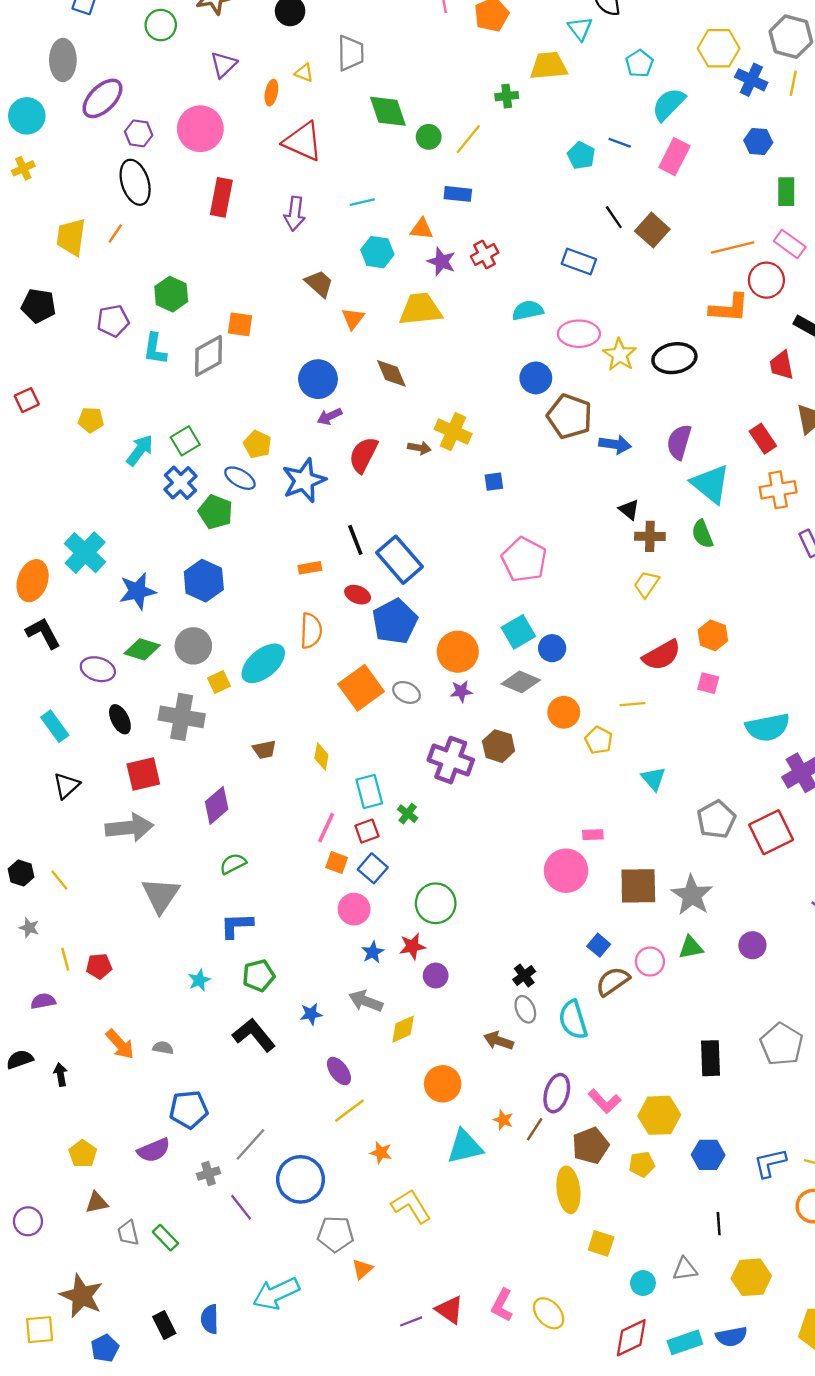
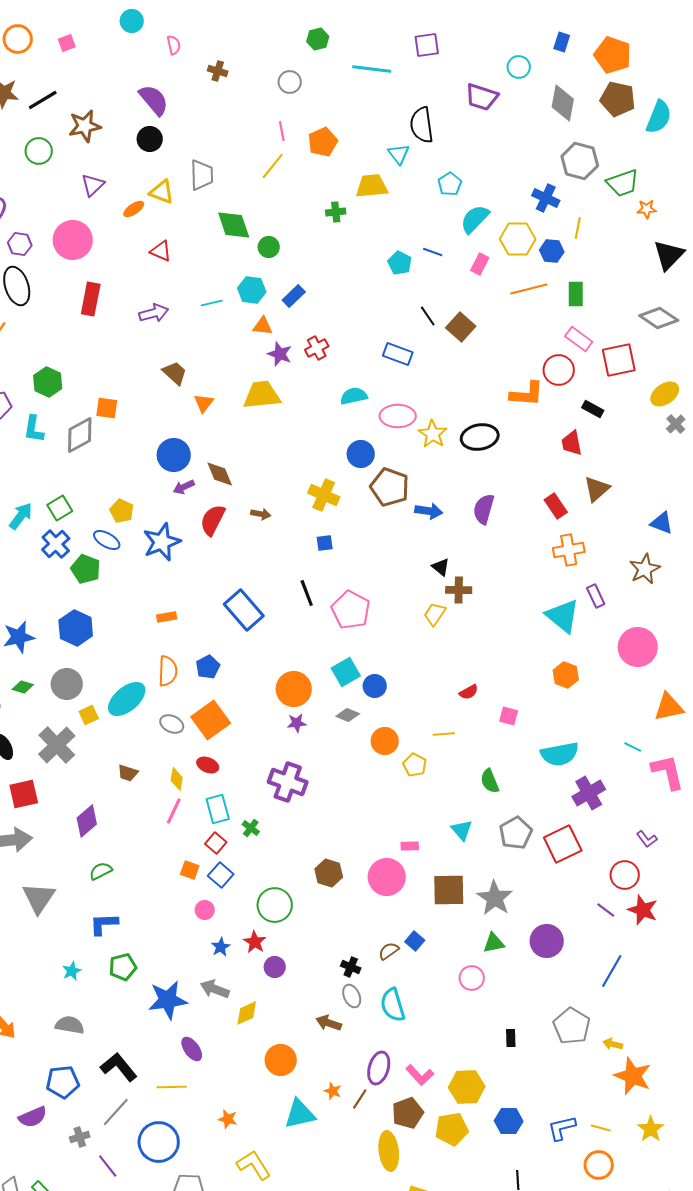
yellow hexagon: (719, 48) -> (518, 239), moved
yellow triangle: (304, 73) -> (162, 192), size x1.5
yellow line: (793, 83) -> (578, 228), moved
orange ellipse: (271, 93) -> (134, 209), turned 45
yellow line: (468, 139) -> (273, 166), moved
red triangle: (303, 142) -> (161, 251), size x0.6
pink rectangle: (674, 157) -> (480, 264), size x0.7
blue rectangle: (458, 194) -> (294, 296), turned -50
purple arrow: (295, 214) -> (154, 313), turned -112
orange line: (733, 248) -> (529, 289), moved
cyan hexagon: (377, 252) -> (252, 290), moved
brown diamond: (391, 373) -> (220, 474), moved
yellow cross: (453, 432) -> (324, 495), moved
cyan triangle: (711, 484) -> (563, 616), moved
green semicircle: (702, 534) -> (490, 781), moved
black line: (355, 540) -> (307, 593), moved
yellow trapezoid: (646, 584) -> (435, 614), moved
red ellipse: (358, 595) -> (208, 765), moved
blue pentagon: (395, 621) -> (208, 667), moved, size x0.6
orange hexagon: (713, 635) -> (566, 675), moved
green diamond: (142, 649) -> (23, 687), size x0.7
red semicircle: (662, 655) -> (469, 692), size x0.6
gray diamond: (521, 682) -> (348, 715), size x0.7
gray ellipse: (407, 692) -> (172, 724), moved
gray cross: (182, 717) -> (57, 745), turned 36
brown hexagon: (499, 746) -> (329, 873), moved
brown trapezoid: (264, 750) -> (128, 773), turned 30
cyan triangle: (653, 779) -> (462, 830), moved
pink line: (326, 828) -> (174, 811), moved
red square: (367, 831) -> (216, 843), turned -30
pink circle: (354, 909) -> (205, 910), size x0.7
purple circle: (752, 945) -> (547, 941), size x1.4
red star: (412, 946) -> (255, 942), turned -30
pink circle: (650, 962) -> (472, 978), moved
black cross: (524, 976) -> (351, 967), turned -30
brown semicircle: (613, 981) -> (389, 951), moved, size x0.7
blue star: (311, 1014) -> (168, 1000), size x2.0
black L-shape: (254, 1035) -> (119, 1067), moved
gray semicircle: (163, 1048) -> (70, 1025), moved, size x1.6
black rectangle: (711, 1058) -> (511, 1038), size x0.6
yellow line: (349, 1111) -> (172, 1087), moved, turned 36
yellow pentagon: (642, 1164) -> (452, 1129), size x1.5

